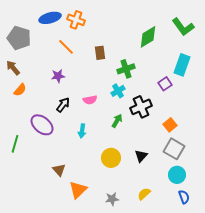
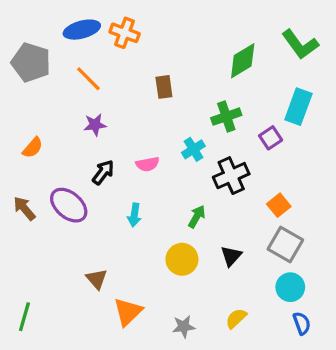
orange line: (66, 47) -> (88, 79), moved
brown arrow: (13, 68) -> (24, 208), moved
green cross: (126, 69) -> (226, 117), moved
green arrow: (117, 121) -> (197, 217), moved
green line: (15, 144) -> (24, 317), moved

